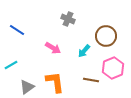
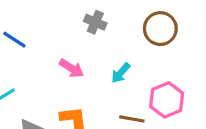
brown circle: (106, 36) -> (160, 29), moved

